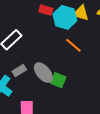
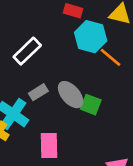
cyan hexagon: (65, 17) -> (91, 37), moved

